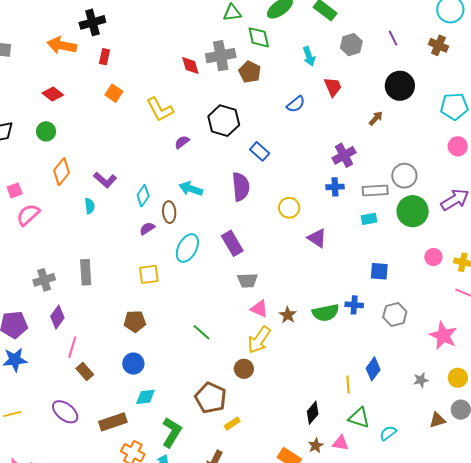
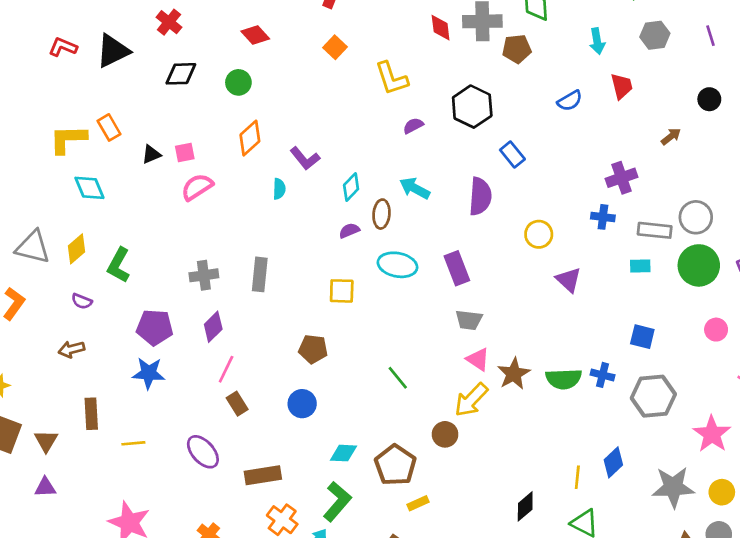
brown pentagon: (250, 72) -> (517, 49), turned 30
black circle: (400, 86) -> (709, 99), size x0.6
cyan ellipse: (187, 248) -> (397, 265), turned 64
gray hexagon: (395, 314) -> (653, 396), size x1.4
brown star: (288, 315) -> (514, 374), size x1.4
gray star: (421, 380) -> (673, 487), size x2.0
cyan diamond: (145, 397) -> (344, 453), moved

